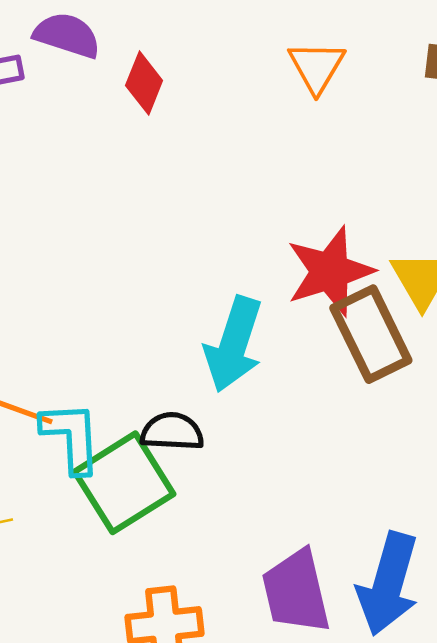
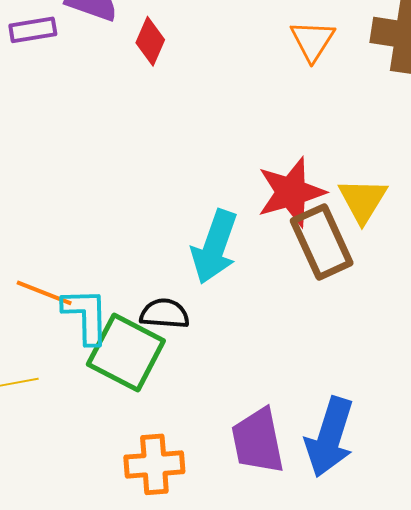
orange triangle: (317, 67) -> (312, 41), moved
green square: (124, 483) -> (126, 352), turned -32

